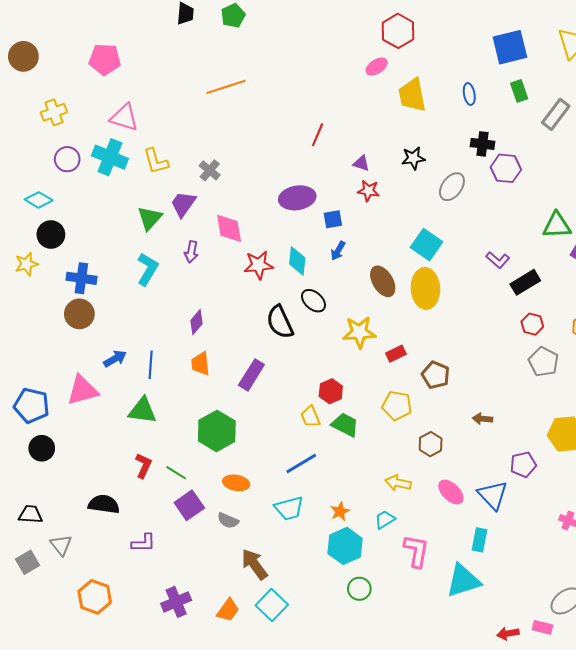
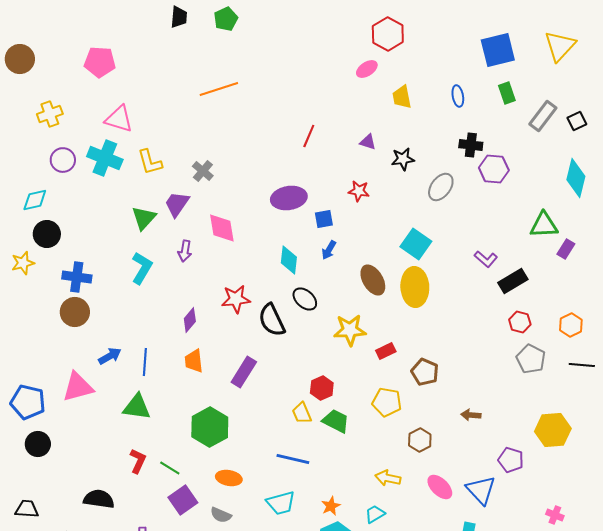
yellow trapezoid: (412, 95) -> (402, 97), size x0.7
purple triangle: (361, 163) -> (368, 142), moved
cyan diamond: (39, 200) -> (35, 200), turned -44
red star: (259, 265) -> (236, 299), moved
blue line: (301, 464) -> (293, 459), turned 44
purple pentagon: (523, 465) -> (511, 460), turned 30

